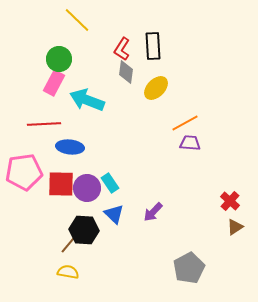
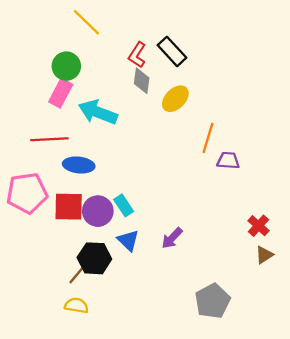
black rectangle: (153, 46) -> (172, 51), turned -40
orange line: (185, 123) -> (208, 138), turned -44
purple trapezoid: (190, 143) -> (228, 161), moved

